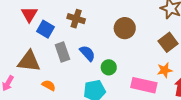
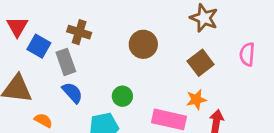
gray rectangle: (62, 52) -> (66, 62), moved
blue semicircle: (87, 53) -> (72, 93), moved

